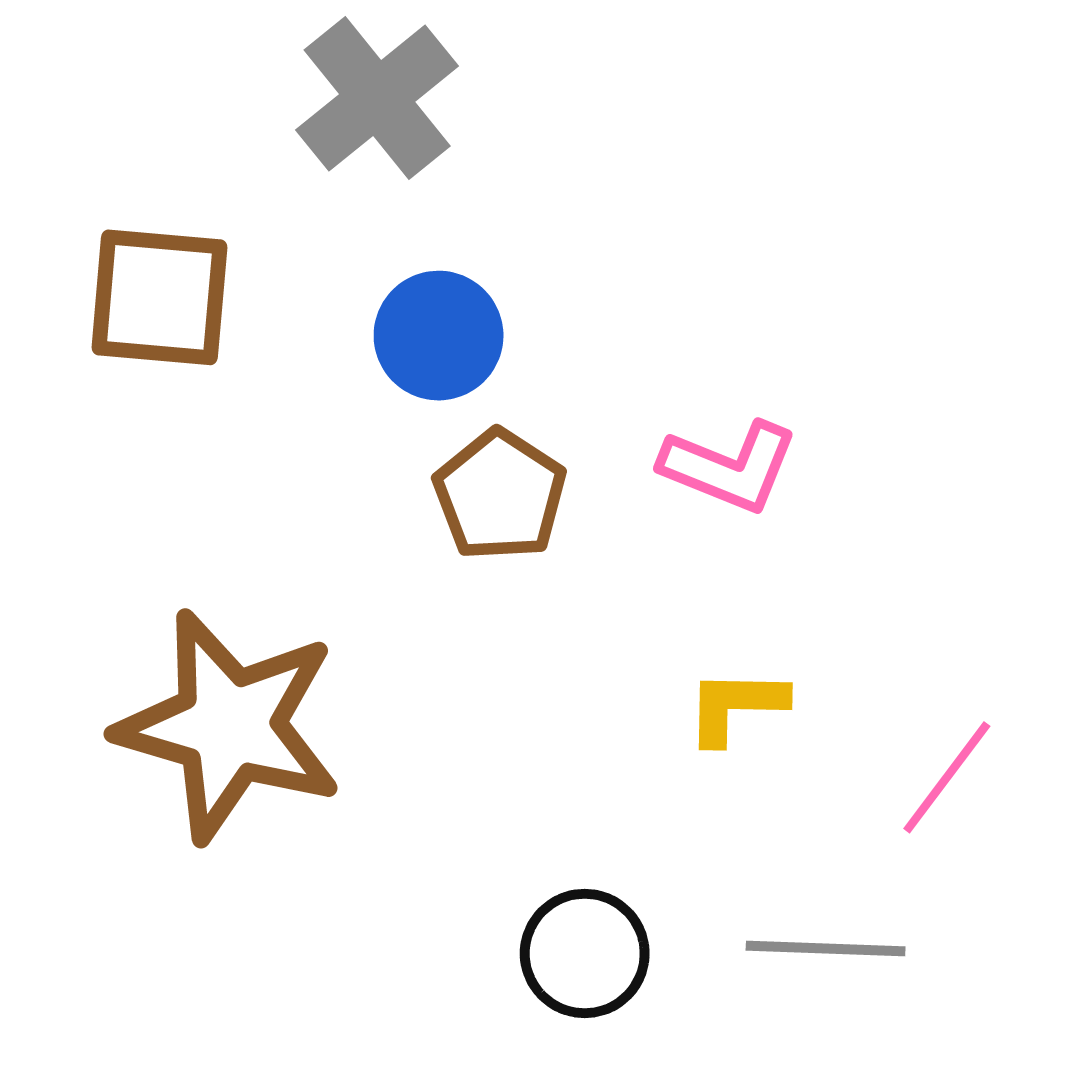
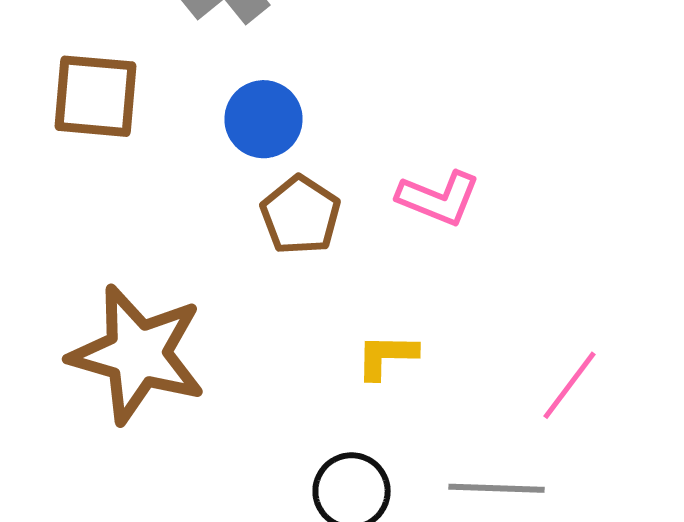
yellow L-shape: (736, 706) -> (386, 356), moved

